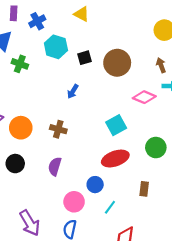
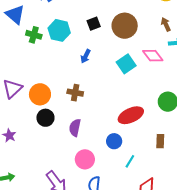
cyan hexagon: (56, 47) -> (59, 30), moved
pink diamond: (144, 97) -> (153, 56), turned 35
cyan square: (116, 125) -> (126, 64), moved
black circle: (15, 164) -> (45, 118), moved
pink circle: (74, 202) -> (85, 159), moved

